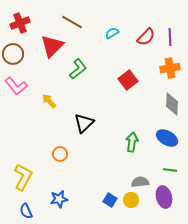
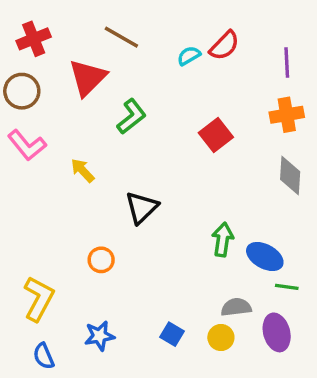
red semicircle: (146, 37) -> (224, 46), moved
blue ellipse: (167, 138) -> (265, 256), moved
blue square: (110, 200) -> (172, 334), moved

